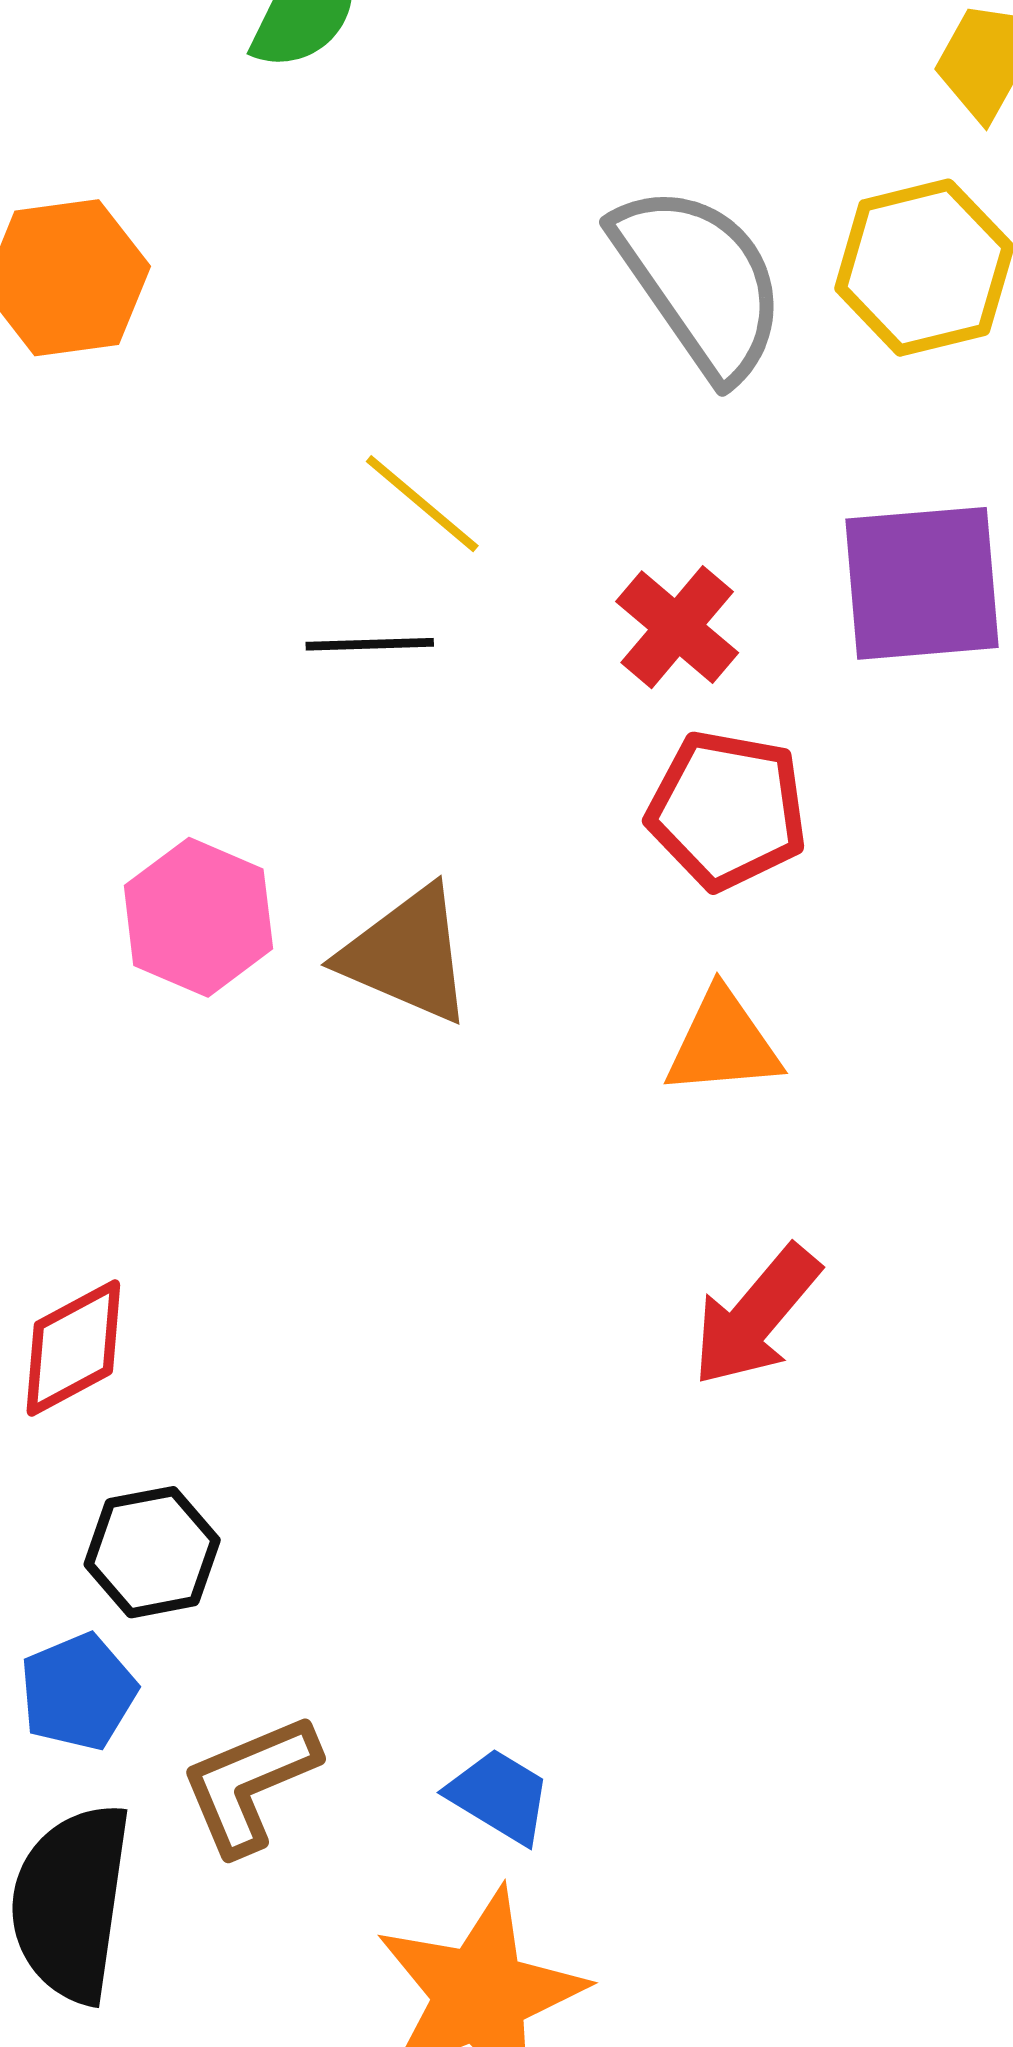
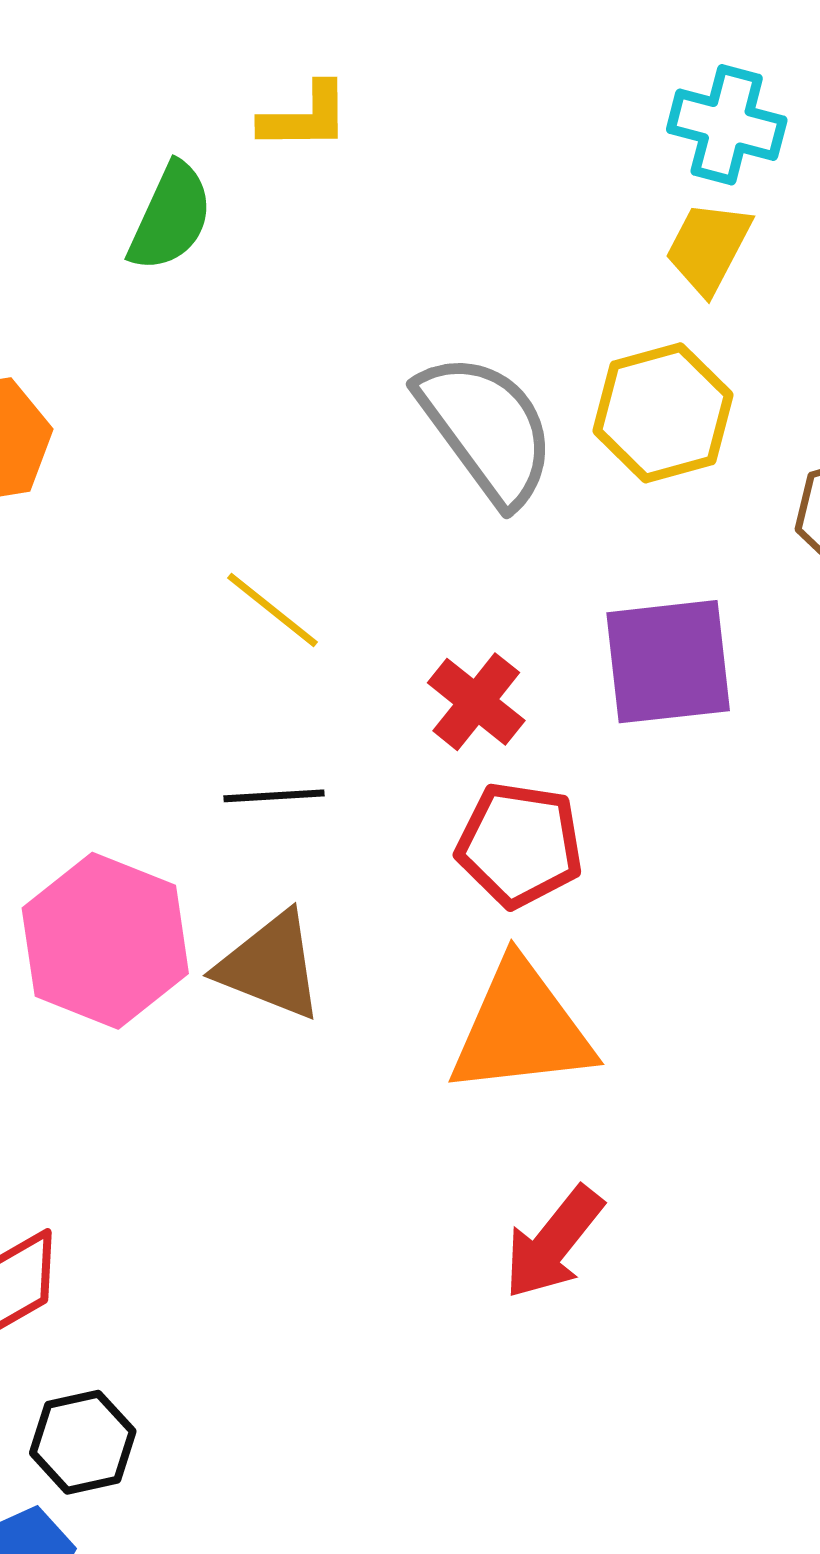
black line: (370, 644) -> (274, 796), moved
pink hexagon: (198, 917) -> (105, 941), size x1.4
orange triangle: (723, 1043) -> (521, 1029), size x1.6

